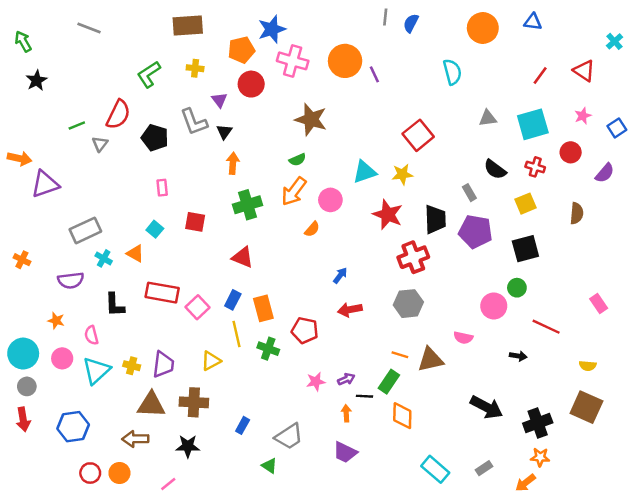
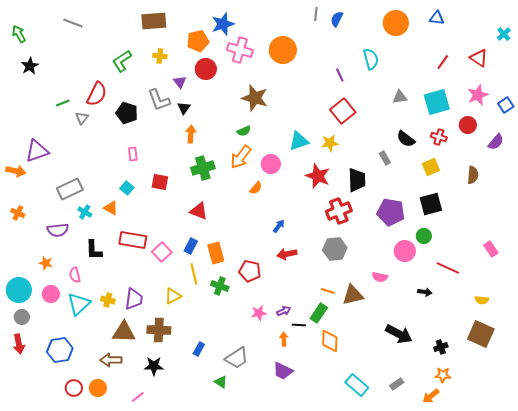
purple line: (374, 74) -> (340, 75), moved
pink star: (583, 116) -> (478, 95), size x1.5
orange arrow: (20, 158) -> (16, 171), moved
purple pentagon: (475, 232) -> (391, 212), moved
black cross: (538, 423) -> (441, 347), size x0.6

